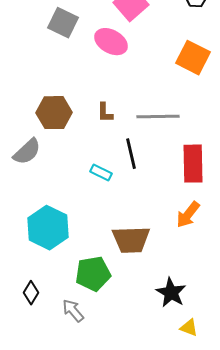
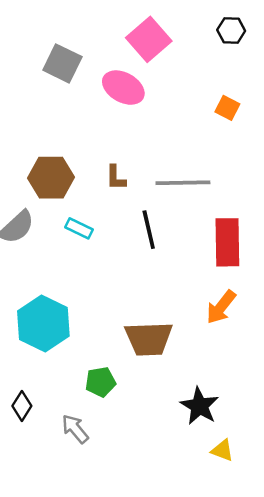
orange square: (193, 58) -> (227, 108), size x0.6
cyan rectangle: (101, 173) -> (79, 228), moved
green pentagon: (93, 274) -> (100, 382), size x0.7

